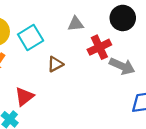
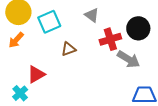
black circle: (123, 18) -> (138, 28), moved
gray triangle: (76, 24) -> (92, 15), turned 35

